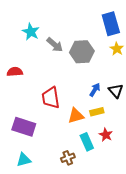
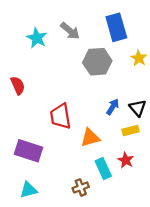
blue rectangle: (111, 24) -> (116, 27), moved
gray arrow: (55, 45) -> (70, 31), moved
red semicircle: (15, 72) -> (18, 85), turned 70
yellow rectangle: (97, 112) -> (131, 131), moved

